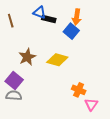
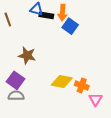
orange arrow: (77, 17) -> (62, 13), moved
brown star: (27, 57) -> (27, 55), turned -30
yellow diamond: (57, 60) -> (62, 81), moved

